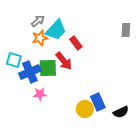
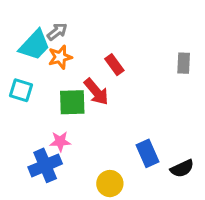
cyan trapezoid: (56, 30) -> (35, 45), moved
gray rectangle: (126, 30) -> (184, 63), moved
blue cross: (30, 72) -> (45, 165), moved
yellow circle: (85, 109) -> (110, 184), moved

